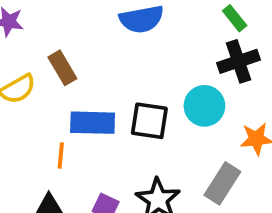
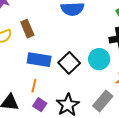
black square: (149, 121) -> (69, 63), turned 30
orange line: (61, 155) -> (34, 86), moved

